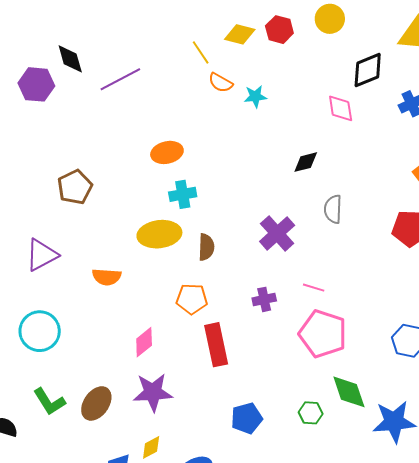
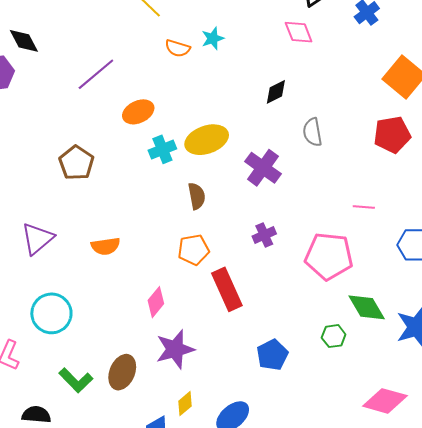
purple line: (120, 79) -> (96, 74), moved
orange semicircle: (221, 83) -> (178, 48), moved
brown pentagon: (75, 187) -> (76, 163), moved
yellow ellipse: (159, 234) -> (207, 140), moved
pink line: (314, 288) -> (364, 207), moved

